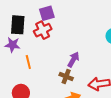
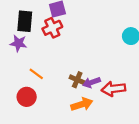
purple arrow: (73, 60) -> (91, 82), moved, turned -140
orange line: (28, 62) -> (36, 74), moved, turned -40

